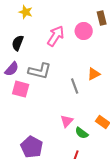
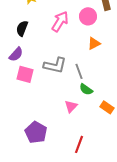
gray L-shape: (40, 71) -> (55, 65), moved
orange triangle: (94, 74) -> (94, 43), moved
green semicircle: (82, 133) -> (86, 89), moved

